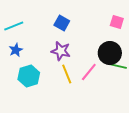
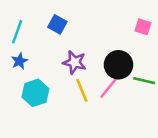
blue square: (62, 23) -> (57, 24), moved
cyan line: (14, 26) -> (17, 32), turned -48
black circle: (110, 53) -> (118, 65), moved

